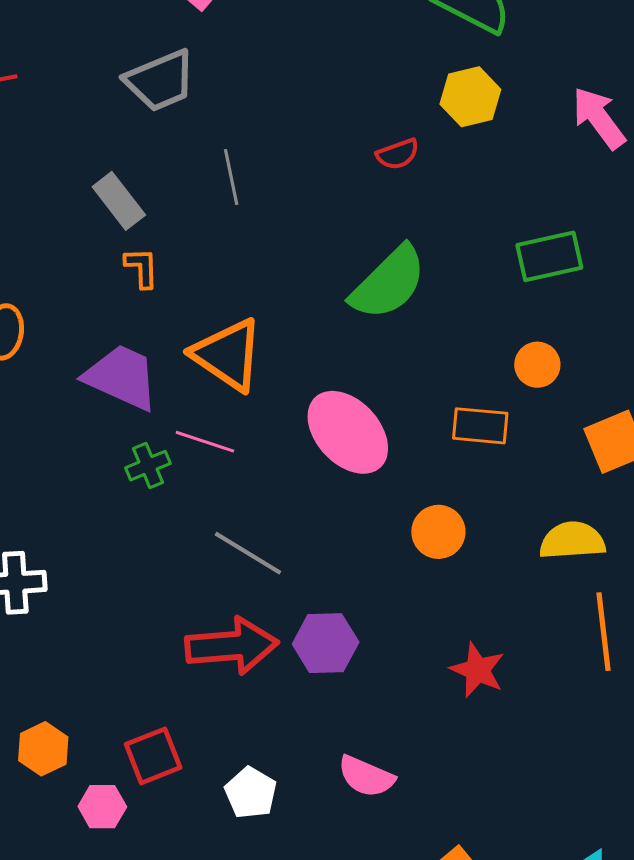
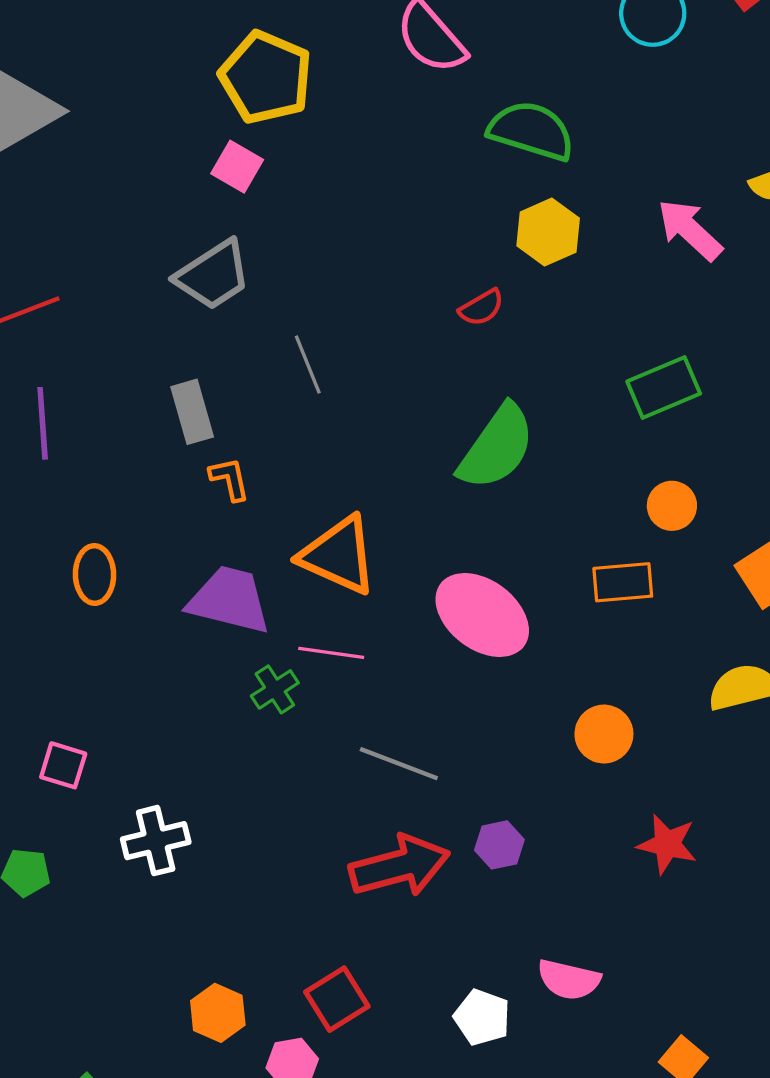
gray rectangle: (119, 201) -> (192, 412), turned 32
orange circle: (438, 532) -> (604, 734), moved
purple hexagon: (326, 643) -> (499, 845), size x0.7
white pentagon: (251, 793) -> (482, 1017), moved

